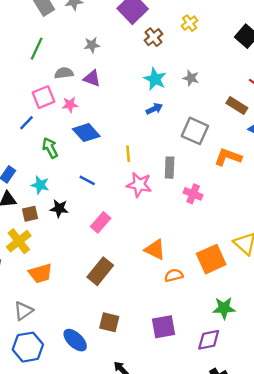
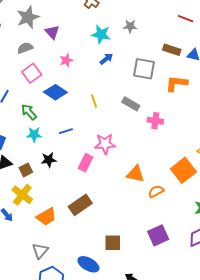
gray star: (92, 45) -> (28, 17), moved, size x1.6
purple triangle: (92, 78) -> (52, 32), moved, turned 42
pink square: (43, 97) -> (32, 73), moved
pink star: (70, 105) -> (66, 60), moved
brown rectangle: (237, 106) -> (172, 50), moved
gray rectangle: (170, 168) -> (131, 104), turned -48
blue line: (87, 180) -> (66, 131), turned -32
cyan star: (40, 185) -> (34, 135), moved
pink star: (139, 185) -> (105, 144), moved
brown rectangle: (100, 271) -> (80, 205), moved, turned 30

